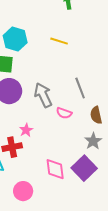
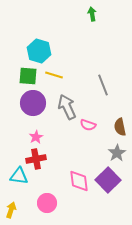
yellow line: (59, 41) -> (54, 75), moved
gray line: (80, 88) -> (103, 85), moved
pink star: (26, 130) -> (36, 137), moved

